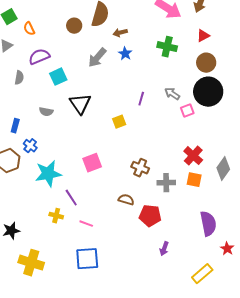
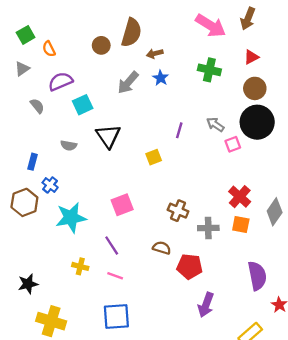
gray semicircle: (19, 78) -> (37, 106), turned -48
purple line: (71, 198) -> (112, 245), moved
purple arrow: (164, 249) -> (206, 305), size x1.5

